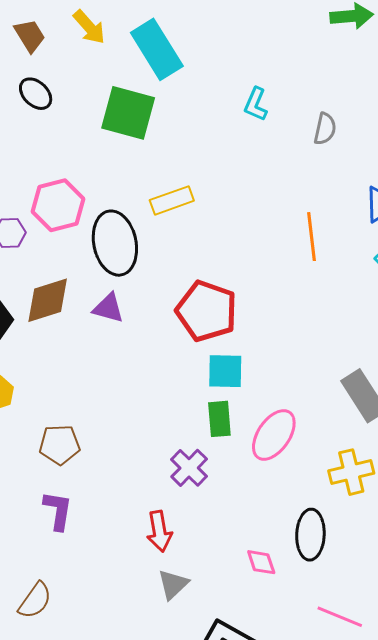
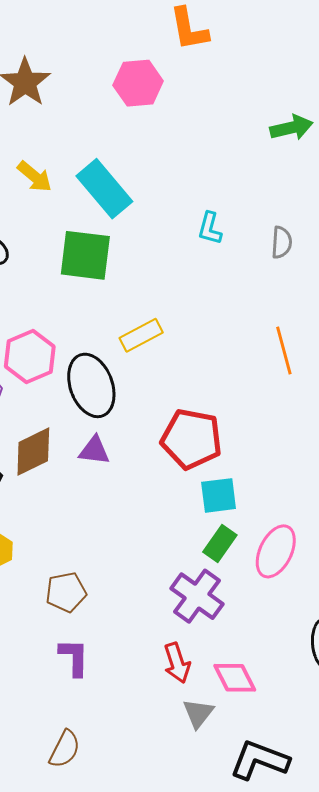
green rectangle: (219, 419) -> (220, 544), turned 48
purple cross: (189, 468) -> (197, 596), size x1.4
pink diamond: (261, 562) -> (235, 678), moved, size x1.4

